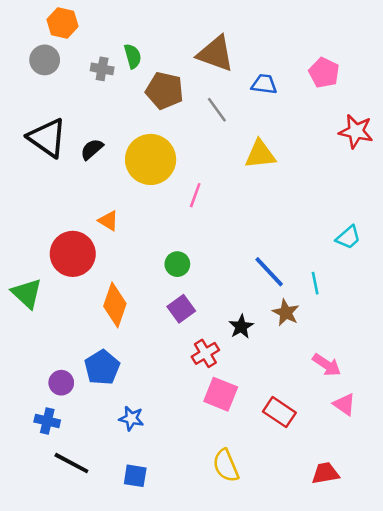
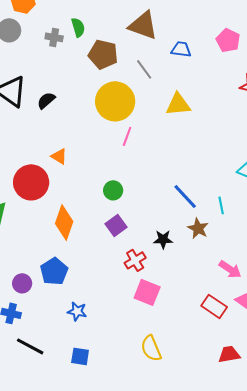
yellow circle: (151, 159) -> (115, 101), moved
black star: (241, 327) -> (163, 239), turned 30
red rectangle: (279, 412) -> (214, 306), moved

